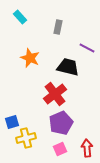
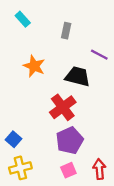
blue square: (12, 122) -> (14, 139), turned -32
yellow cross: (26, 138) -> (20, 168), moved

